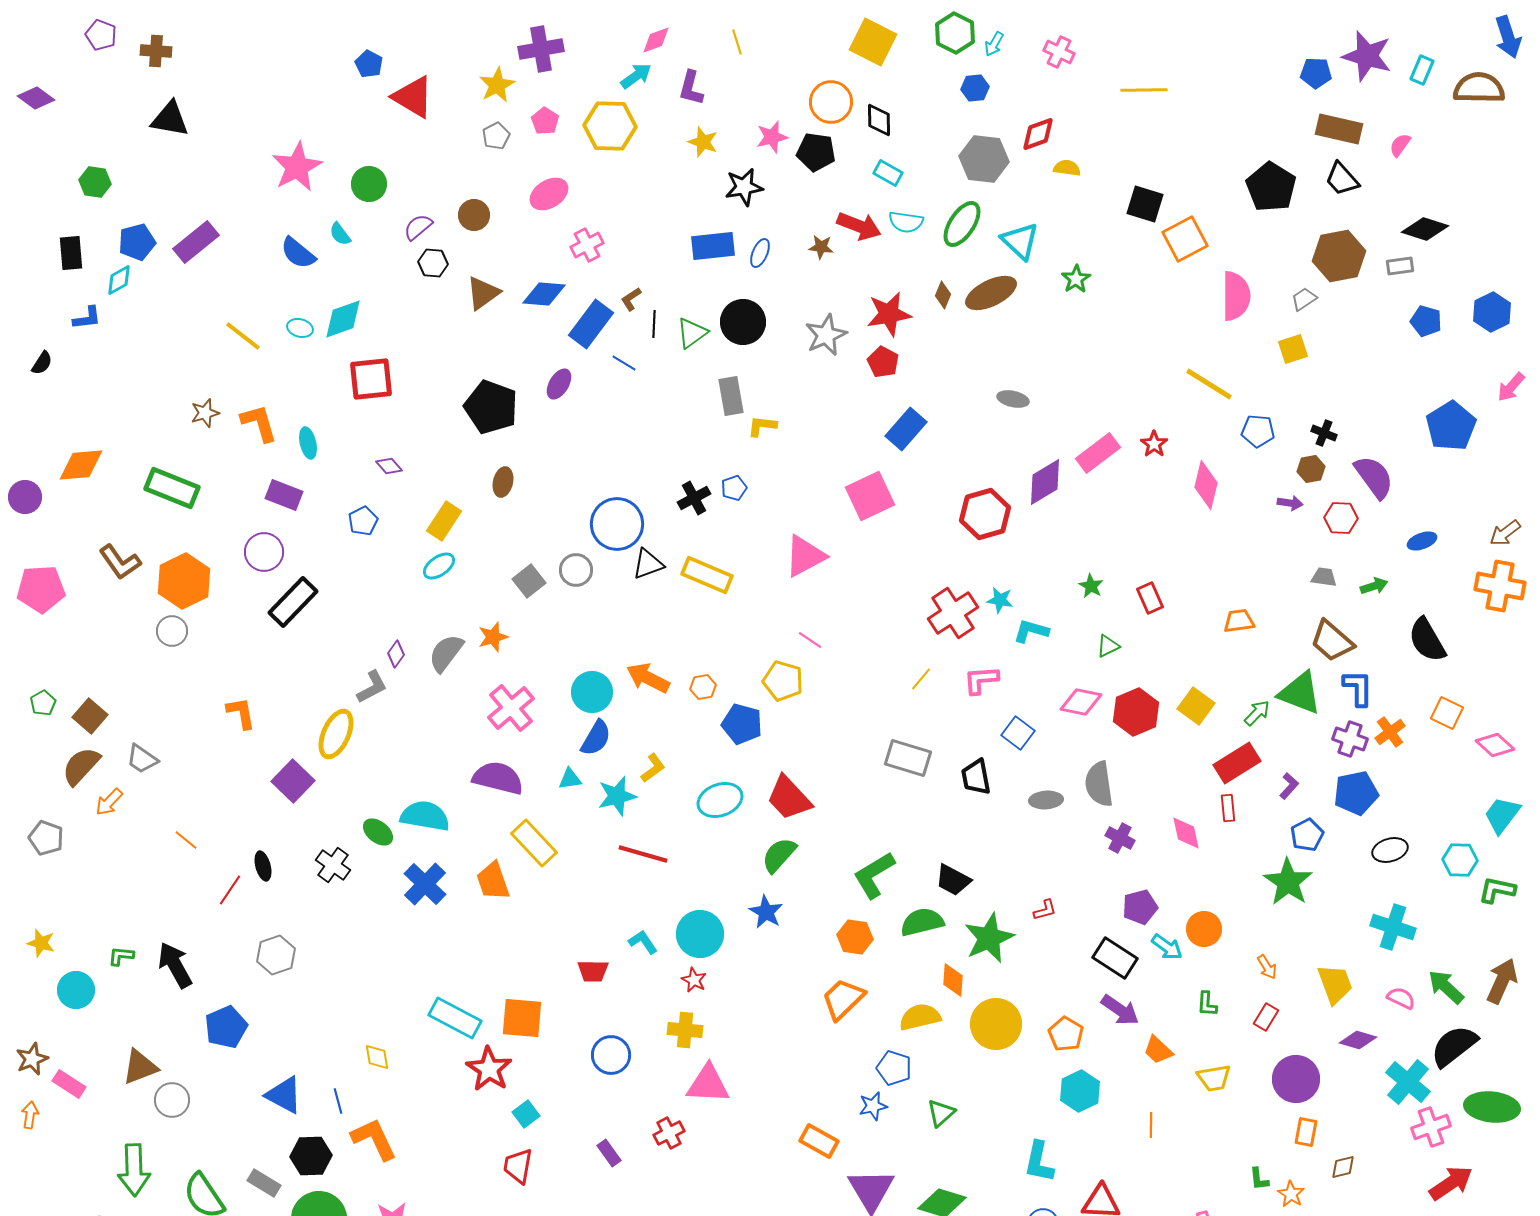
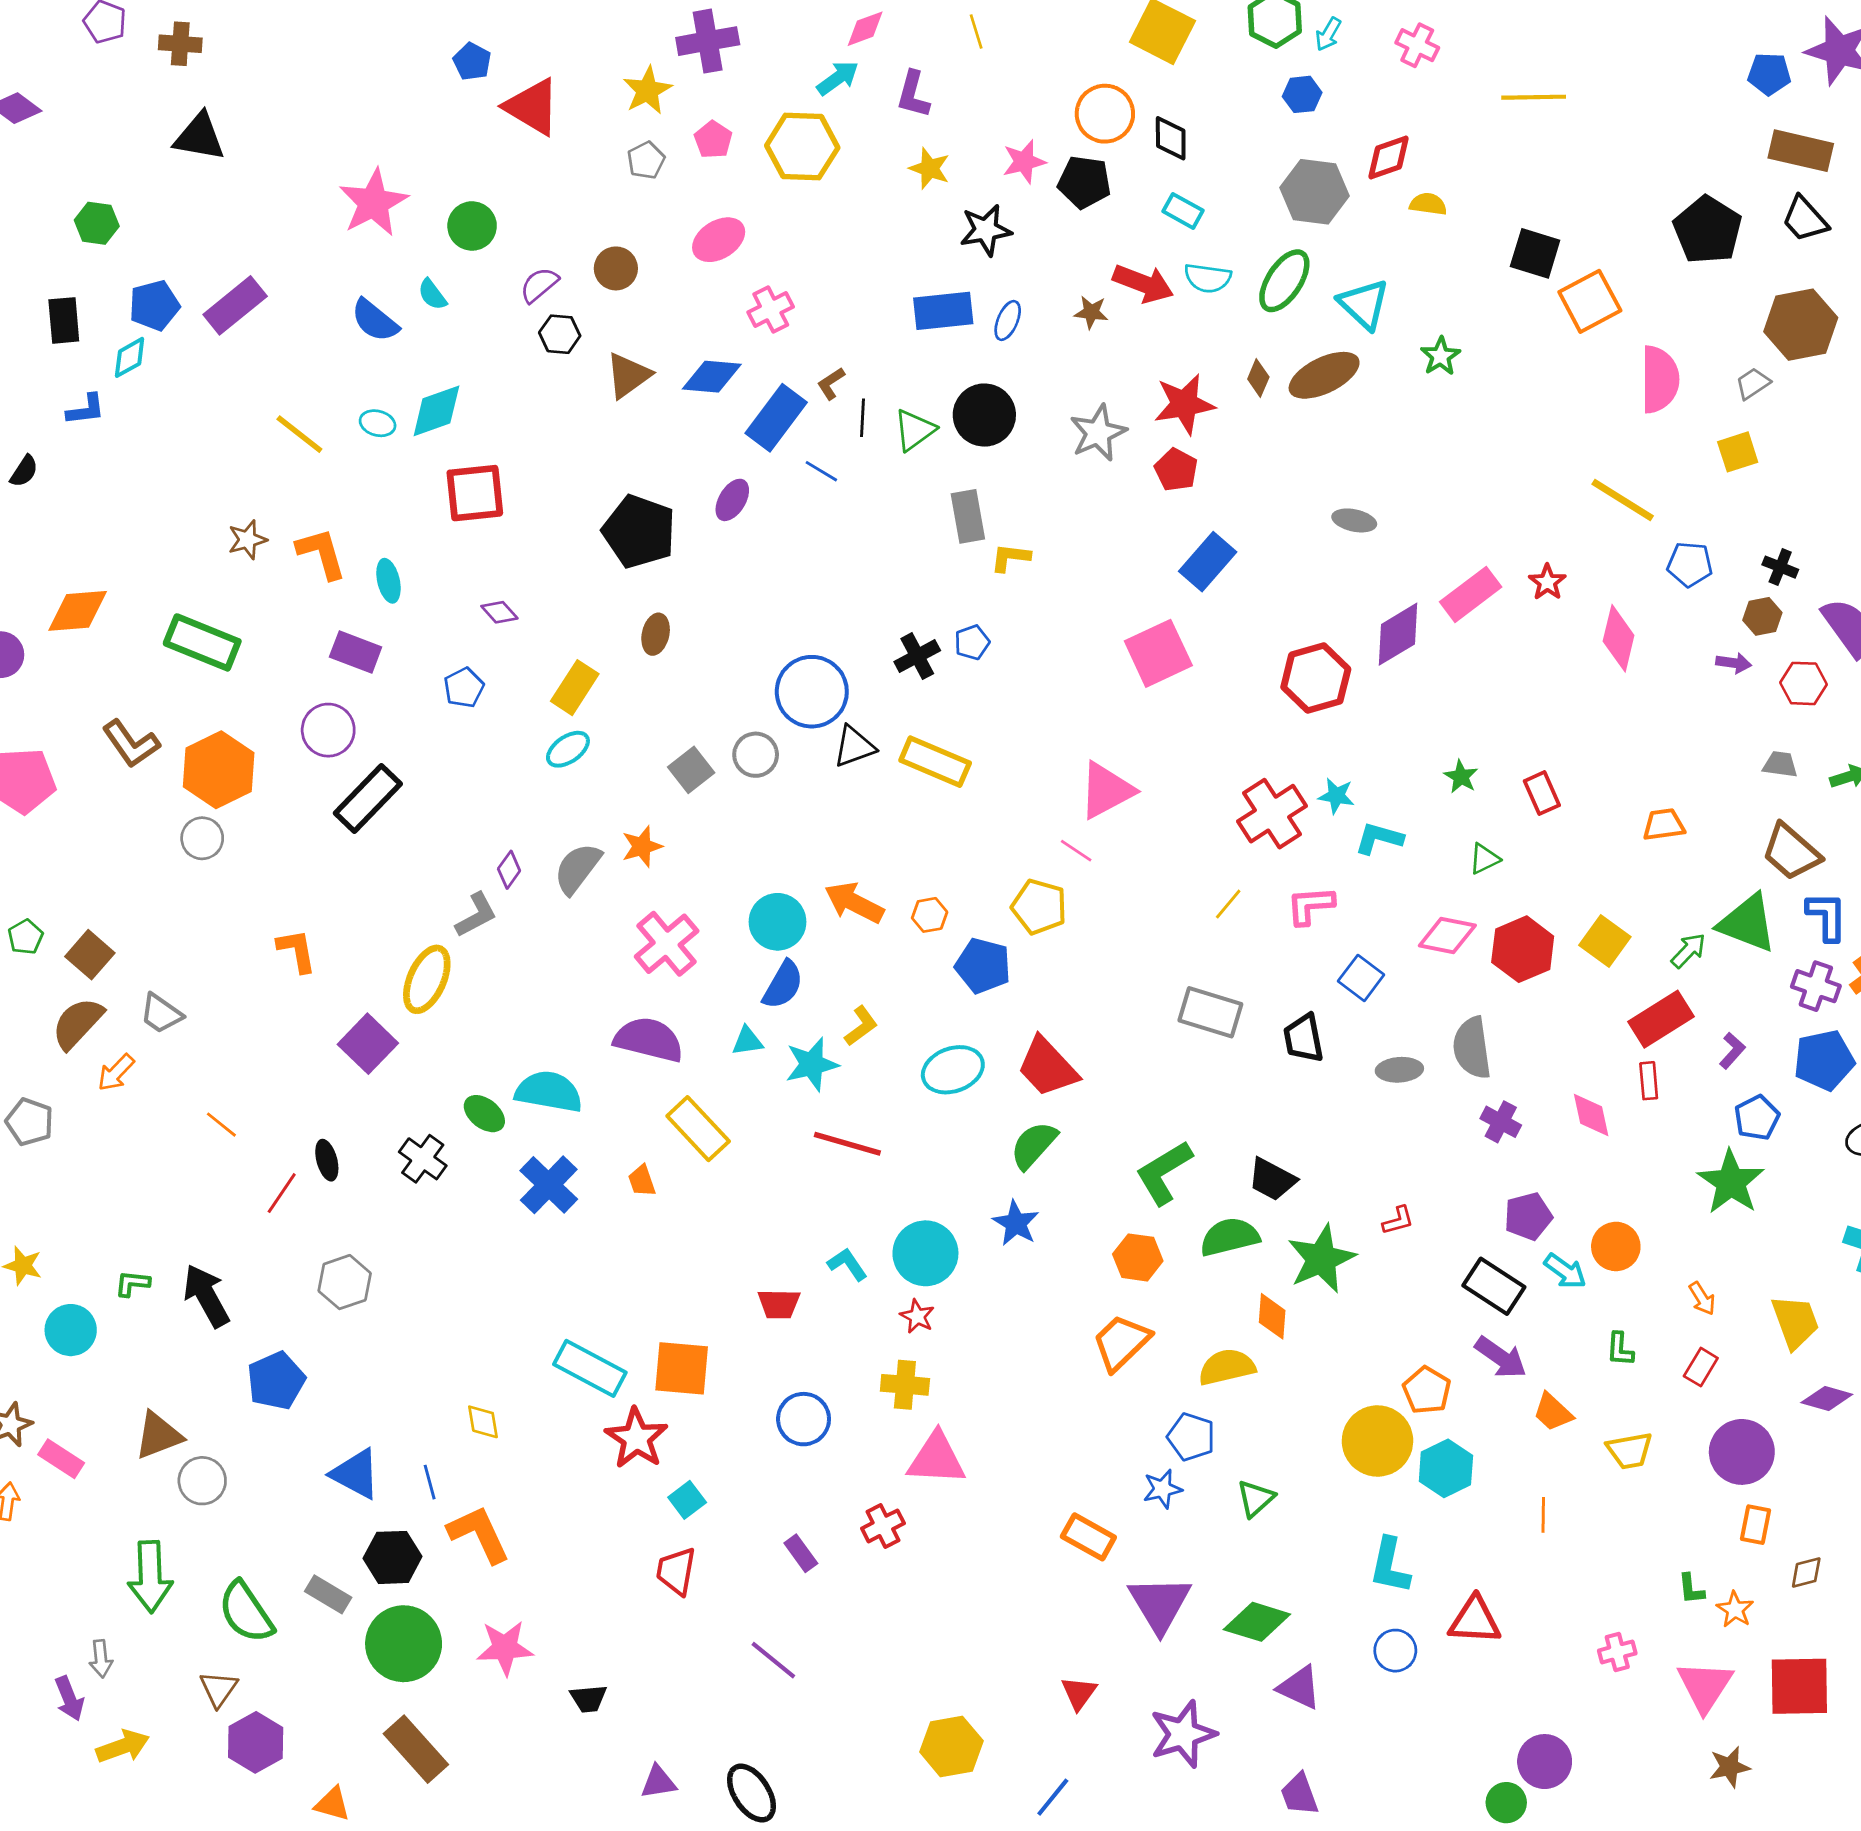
pink triangle: (805, 556) -> (1106, 790), moved
orange trapezoid: (493, 881) -> (642, 1181), size x0.6
yellow circle: (996, 1024) -> (1377, 1441), moved

